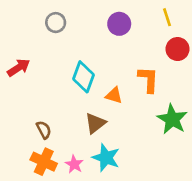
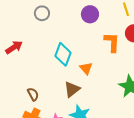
orange L-shape: (148, 79) -> (112, 42), moved
orange triangle: (114, 95) -> (86, 68), turned 32

